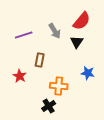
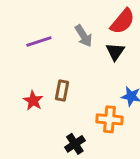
brown rectangle: (40, 60) -> (62, 91), moved
orange cross: (59, 86) -> (110, 119), moved

